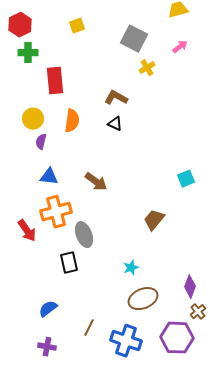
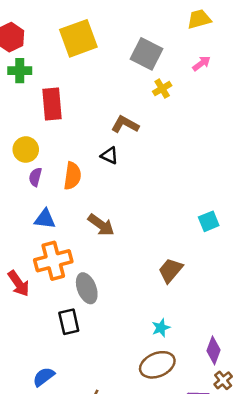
yellow square: (77, 26) -> (78, 38), size x2.0
orange semicircle: (72, 121) -> (72, 176), moved
black triangle: (115, 124) -> (109, 155), moved
cyan star: (131, 268) -> (161, 328), moved

